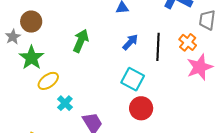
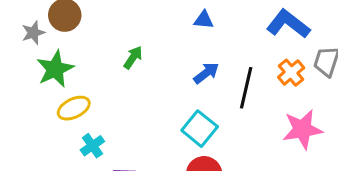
green arrow: (81, 41) -> (133, 58), size x0.7
orange cross: (188, 42) -> (291, 73), moved

